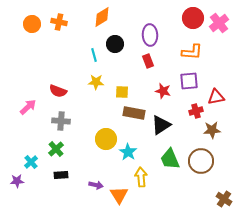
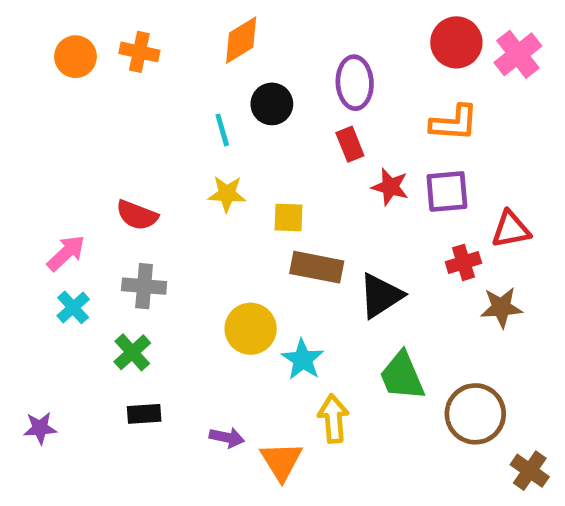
red star: (163, 91) -> (390, 187), moved
brown circle: (201, 161) -> (475, 414), moved
cyan cross: (31, 162) -> (73, 307), moved

